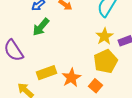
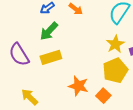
yellow rectangle: (47, 73) -> (51, 57), moved
orange star: (71, 78) -> (78, 86), turned -30

